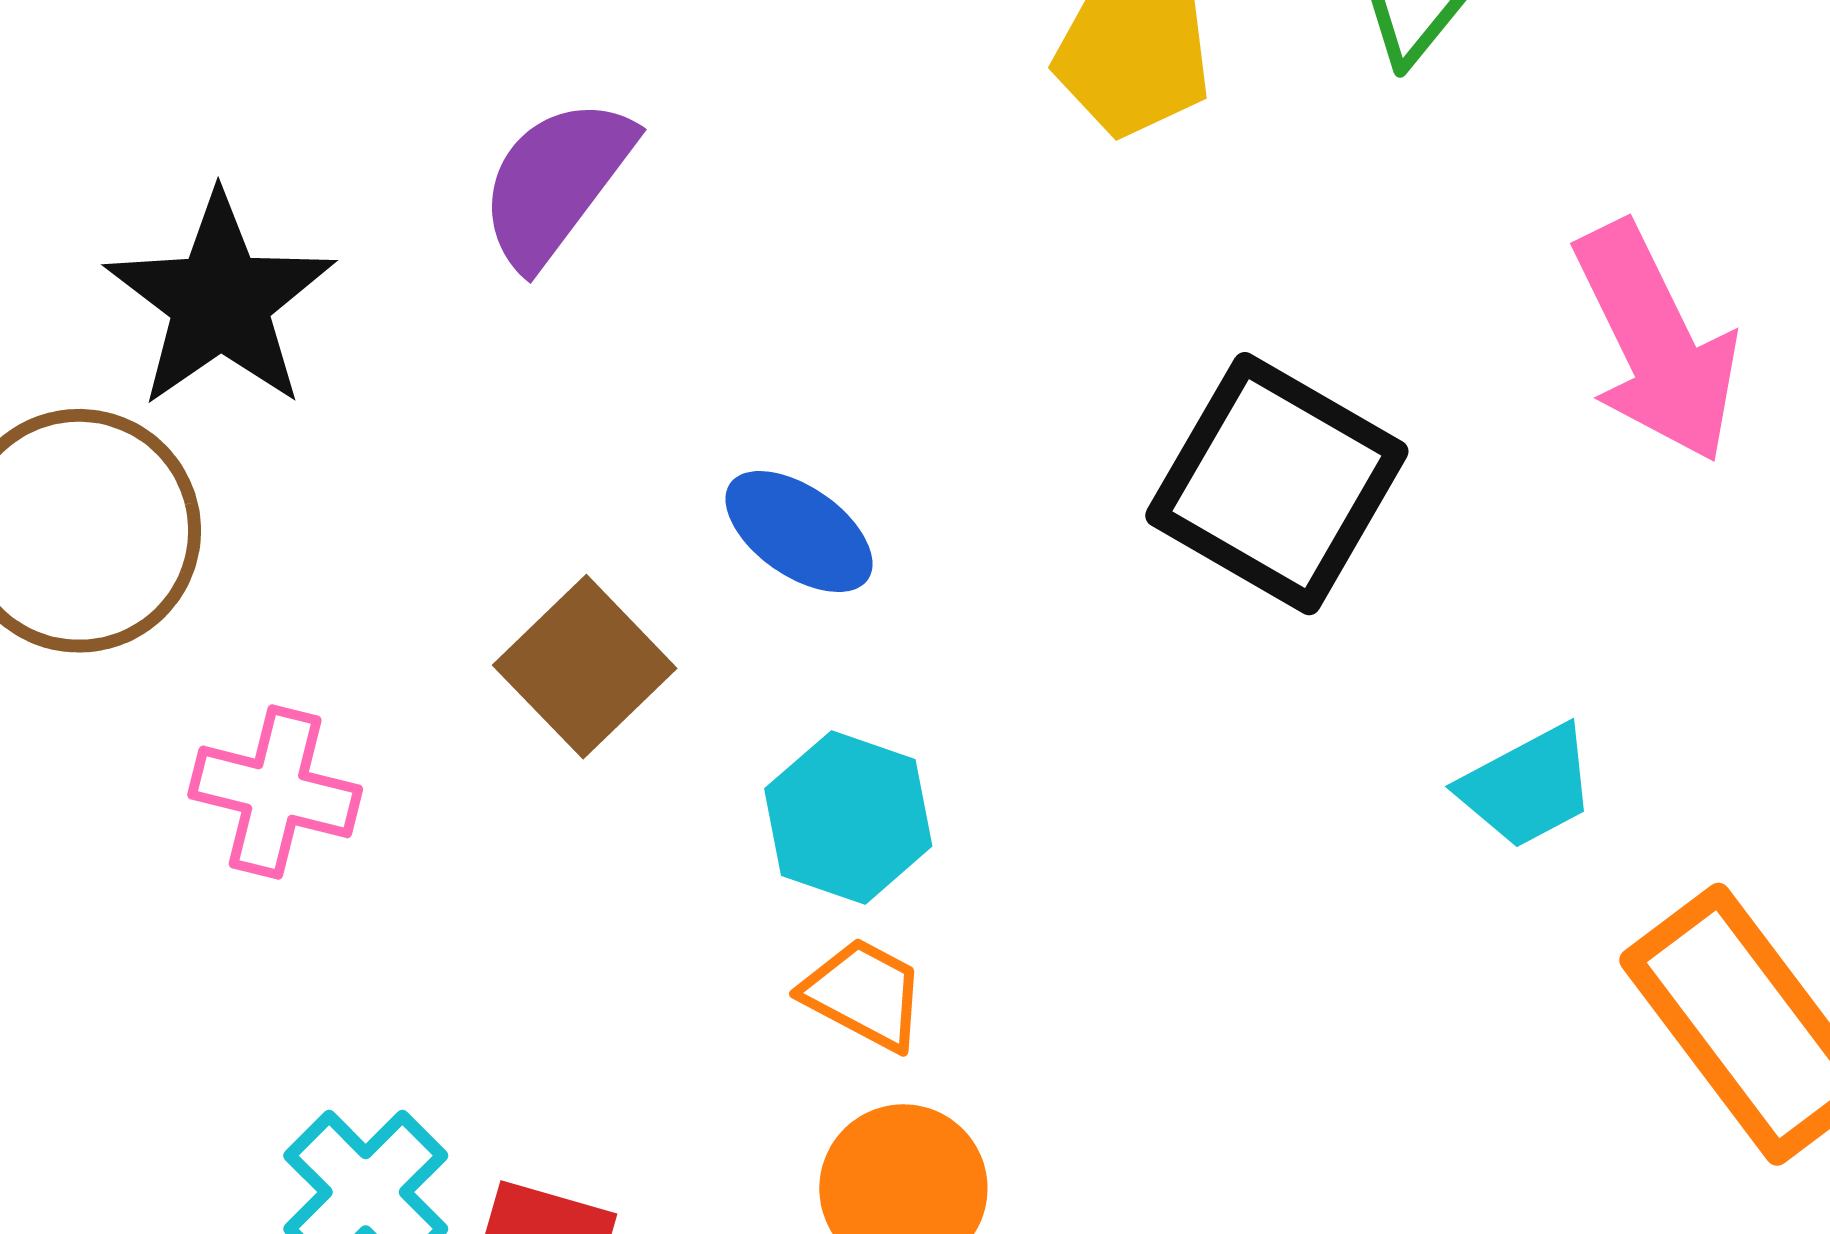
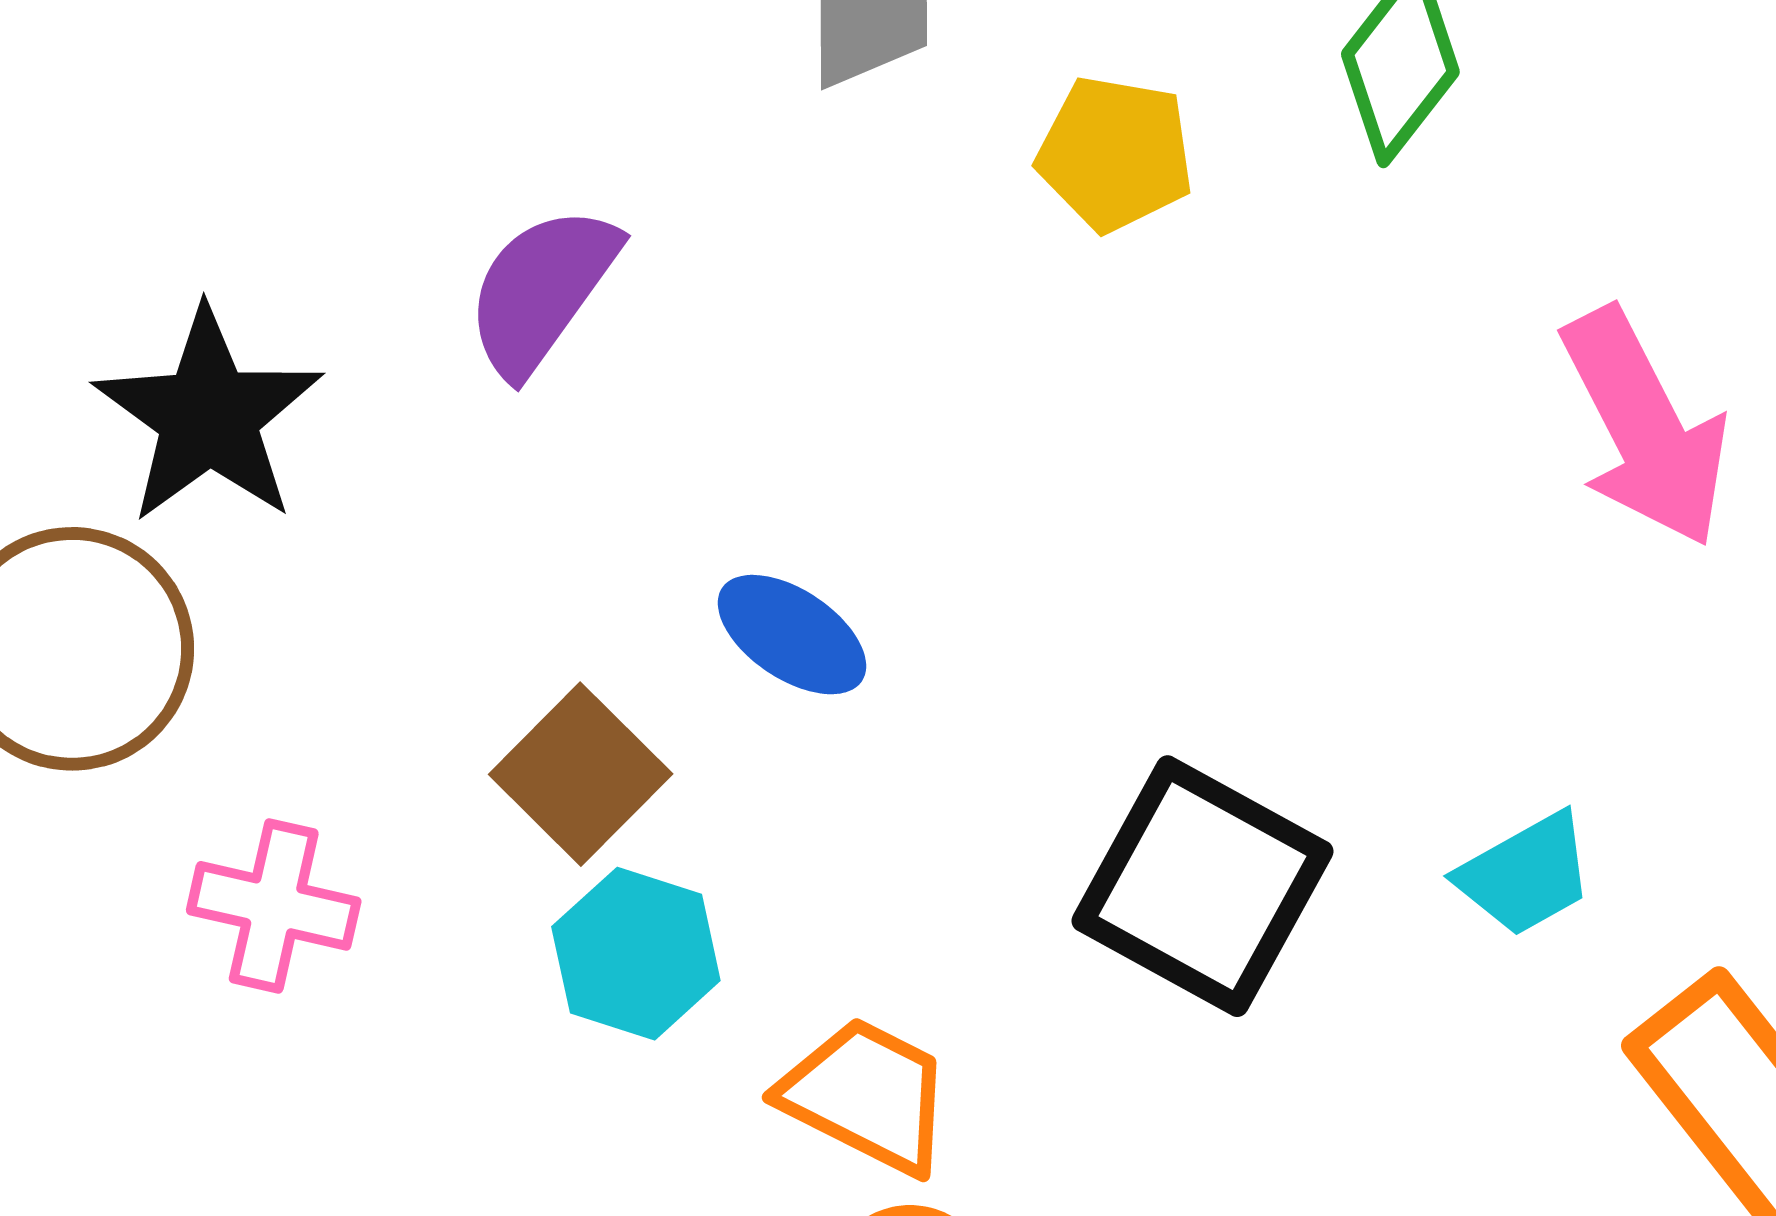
black square: (1277, 484) -> (1202, 886), moved
cyan hexagon: (848, 817) -> (636, 954), moved
orange trapezoid: (864, 994) -> (867, 1096), size x1.4

